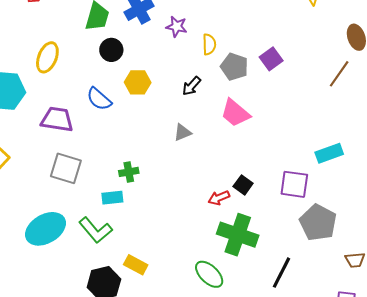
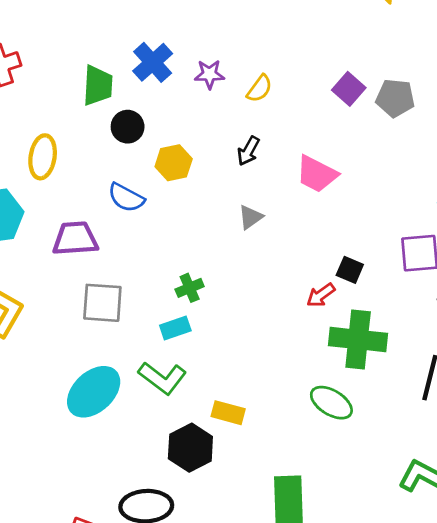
yellow semicircle: (209, 44) -> (260, 89), turned 50
gray pentagon: (234, 67) -> (395, 98), moved

